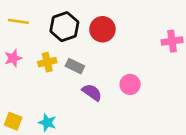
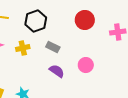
red circle: (102, 29) -> (85, 20), moved
gray rectangle: (75, 66) -> (53, 47), moved

